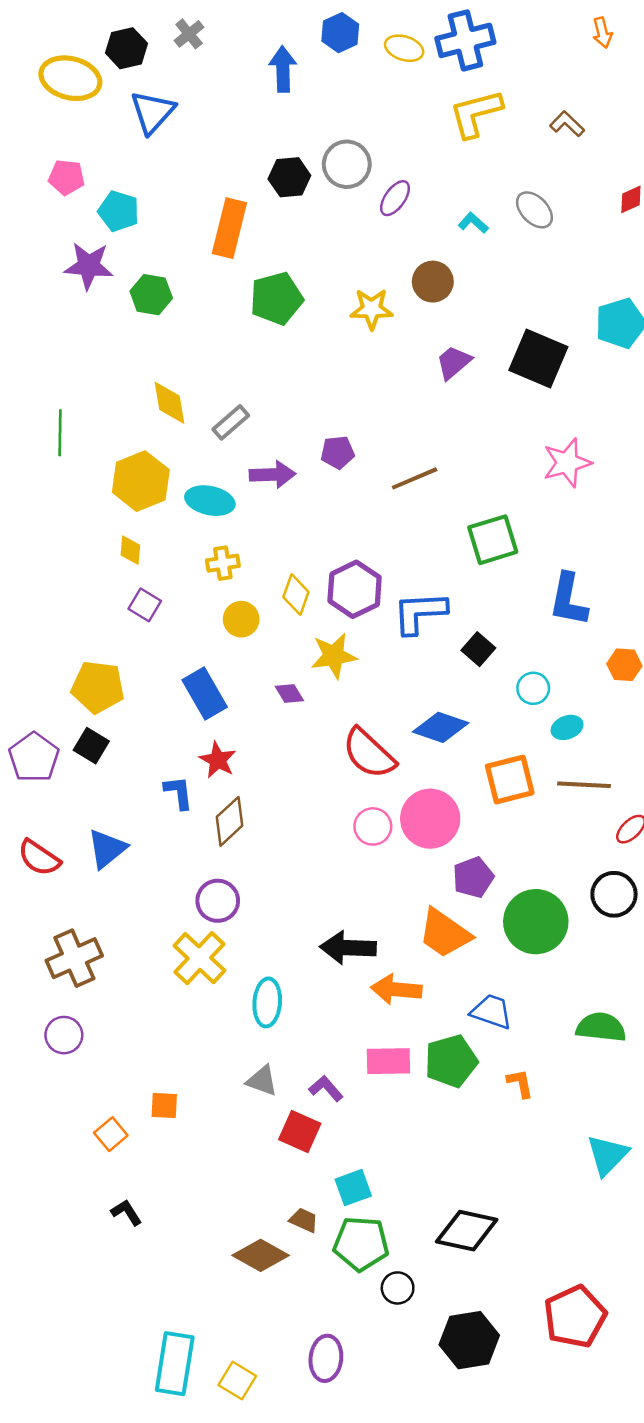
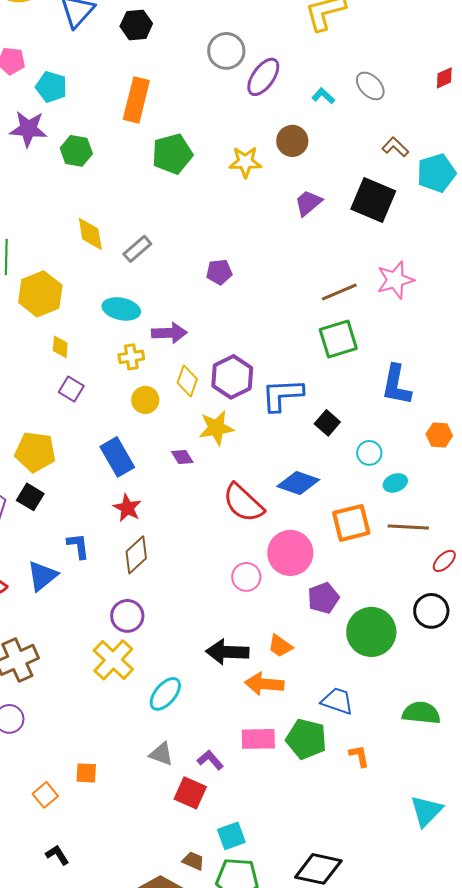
brown L-shape: (567, 124) -> (395, 147), moved
black hexagon: (289, 177) -> (136, 25), moved
purple ellipse: (395, 198) -> (263, 77), size x1.4
purple arrow: (272, 475) -> (169, 333), moved
brown line: (415, 478) -> (339, 292), moved
yellow hexagon: (141, 481) -> (40, 294), moved
blue L-shape: (179, 793) -> (78, 546), moved
pink circle: (373, 826) -> (246, 577), moved
orange trapezoid: (445, 933) -> (280, 646), moved, size x0.6
cyan ellipse: (267, 1002) -> (165, 694), turned 36
green pentagon: (451, 1061) -> (306, 739), turned 30

